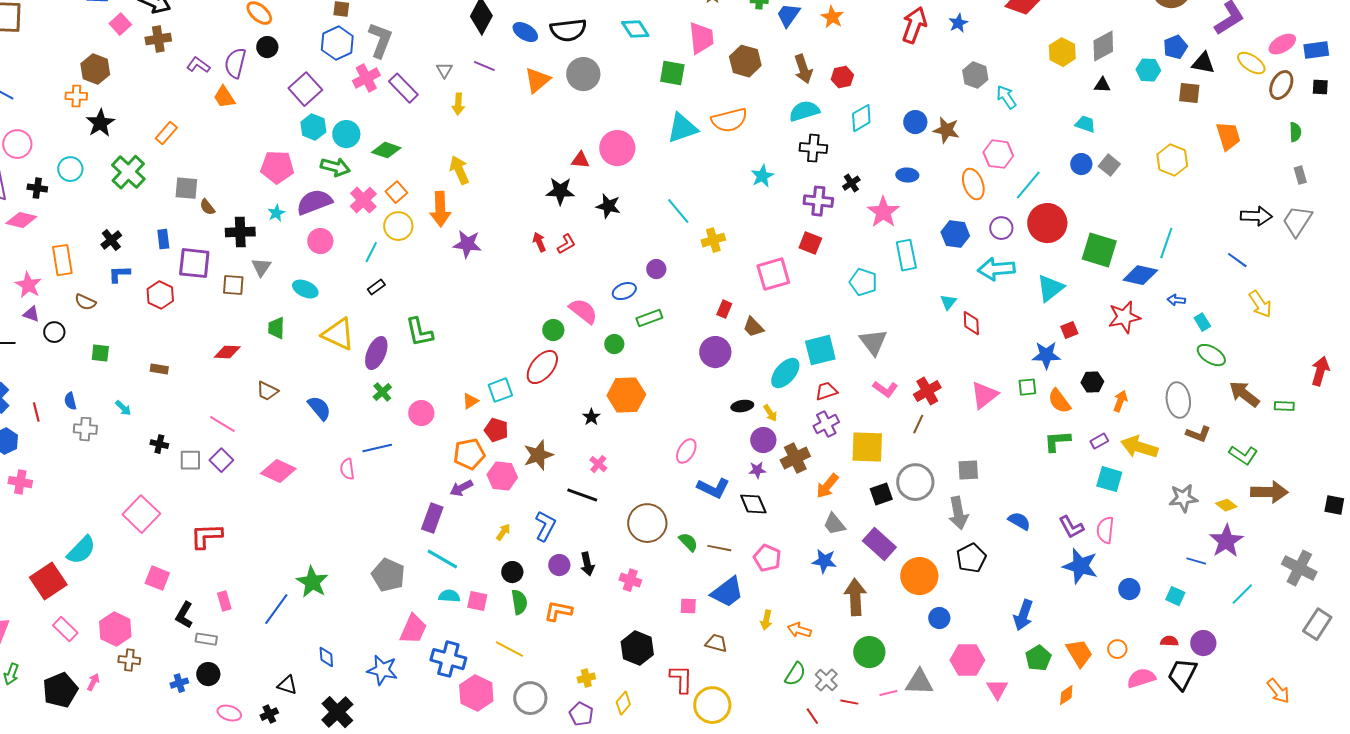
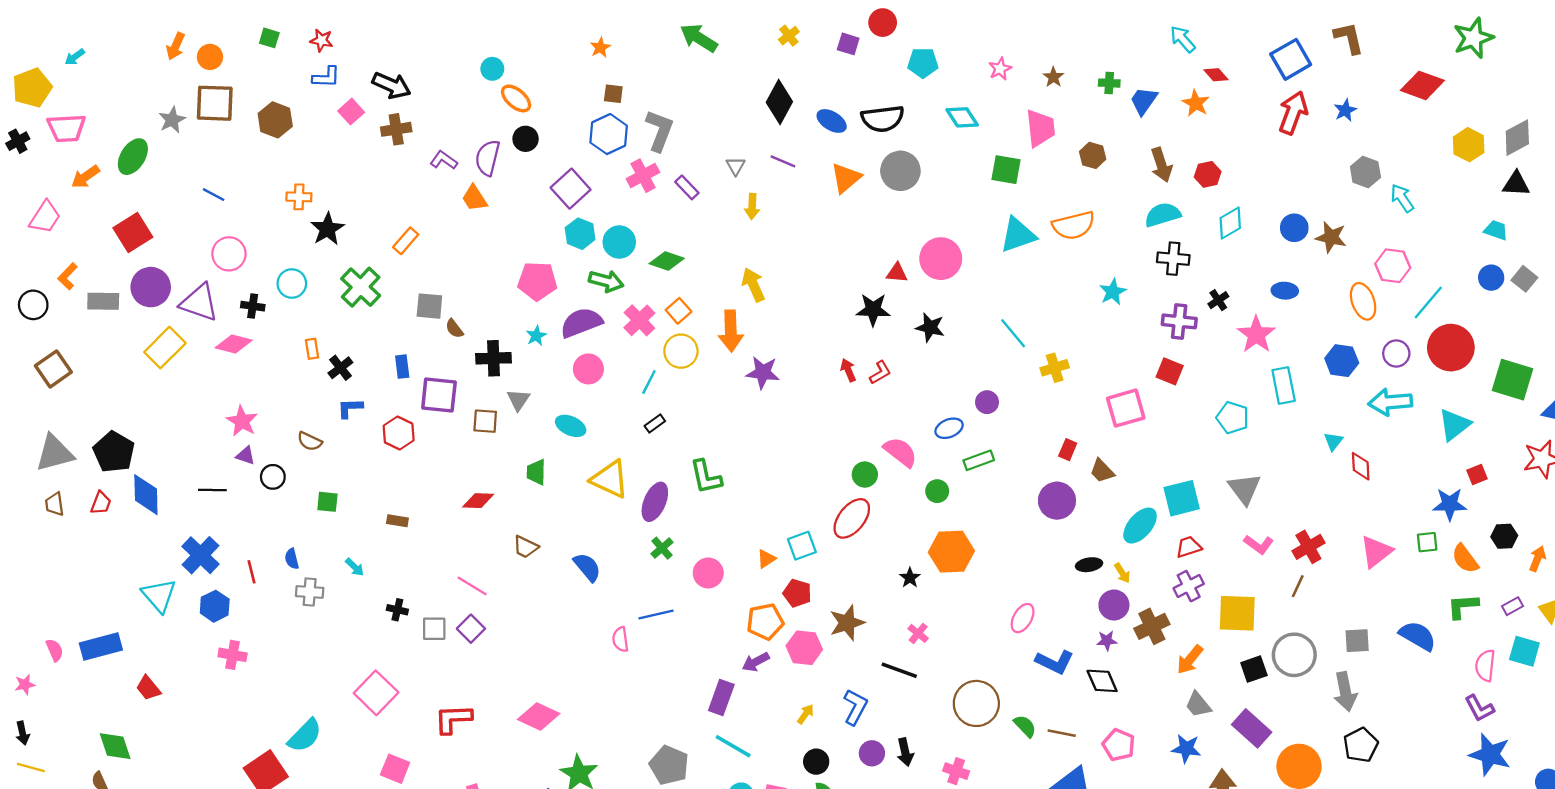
brown hexagon: (745, 61) -> (1093, 155), size x0.7
brown hexagon: (95, 69) -> (275, 120), moved
black triangle: (1102, 85) -> (1516, 184), size x1.4
purple rectangle: (403, 88) -> (687, 187), size x0.7
orange rectangle: (62, 260) -> (312, 349), moved, size x0.6
pink diamond: (278, 471) -> (539, 717), moved
blue semicircle: (1019, 521) -> (1418, 636), moved, size x1.4
pink semicircle: (1105, 530) -> (1485, 666), moved

